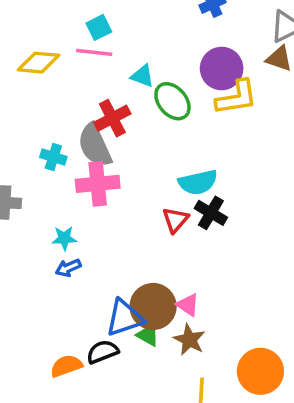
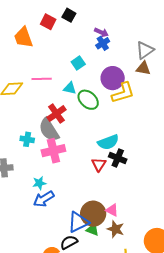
cyan square: (99, 27) -> (78, 63), moved
blue arrow: (68, 268) -> (44, 199), size x1.5

